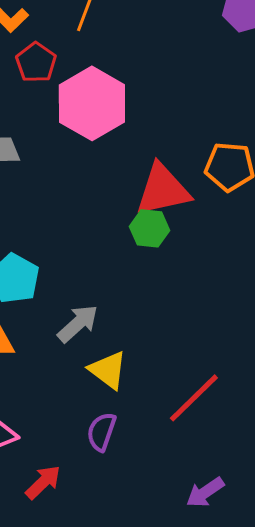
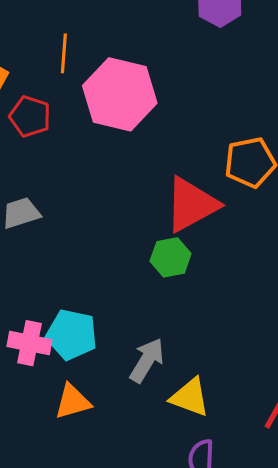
pink hexagon: (92, 103) -> (120, 94), moved
green hexagon: (149, 228) -> (171, 257), moved

